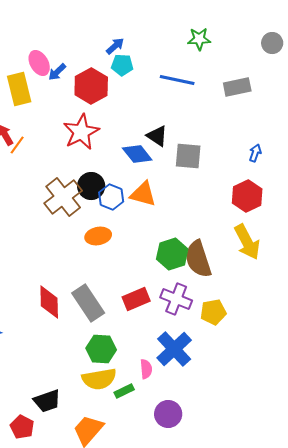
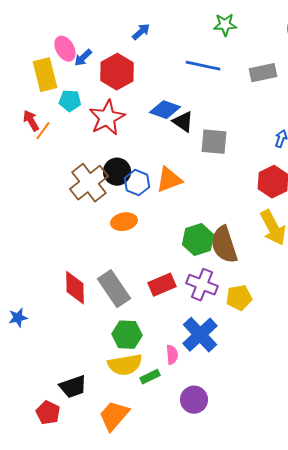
cyan pentagon: (122, 65) -> (70, 101), moved
blue diamond: (137, 154) -> (165, 110), moved, turned -32
orange triangle: (143, 194) -> (169, 180), turned -36

